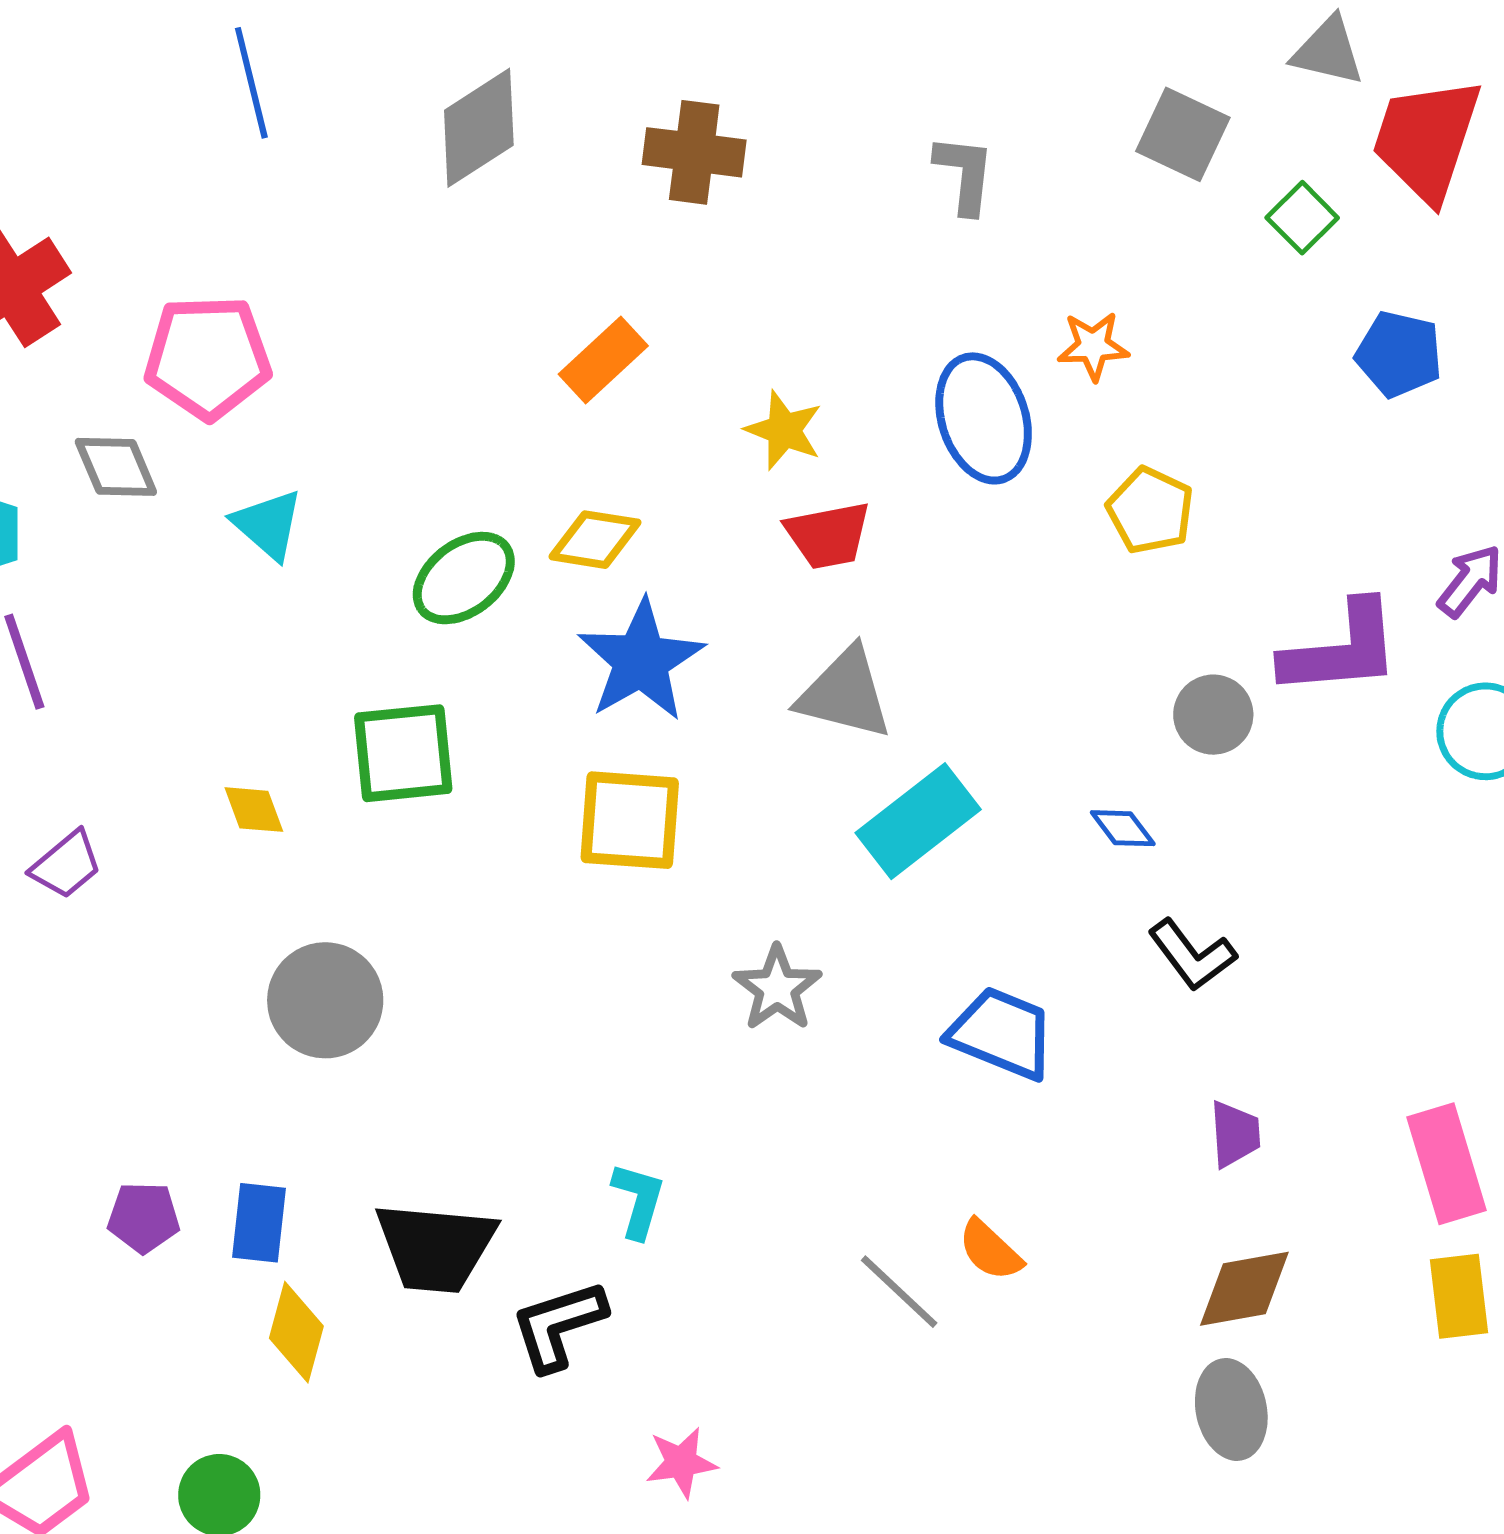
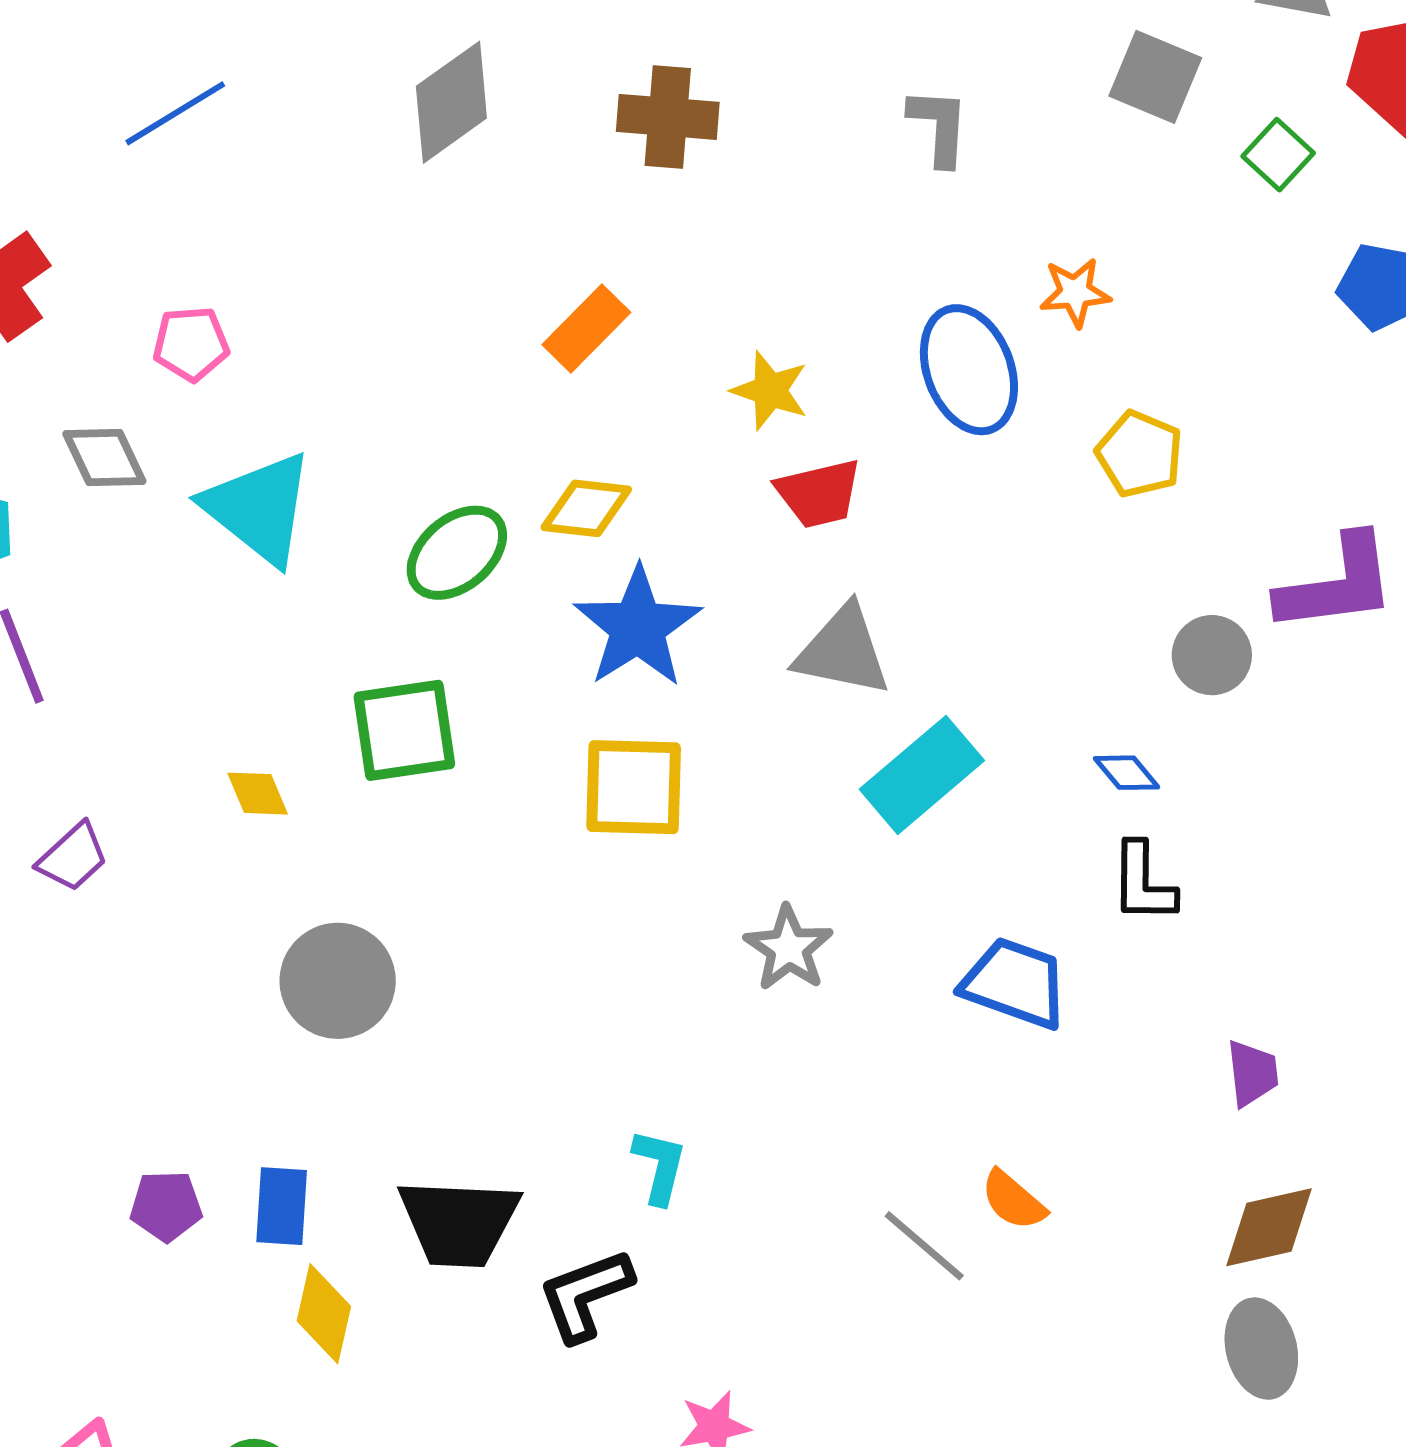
blue line: (251, 83) -> (175, 113), moved, turned 75
pink pentagon: (208, 357) -> (191, 344), size x0.6
cyan triangle: (268, 525) -> (259, 508), size x1.6
black L-shape: (1192, 955) -> (1143, 883), moved, turned 40

